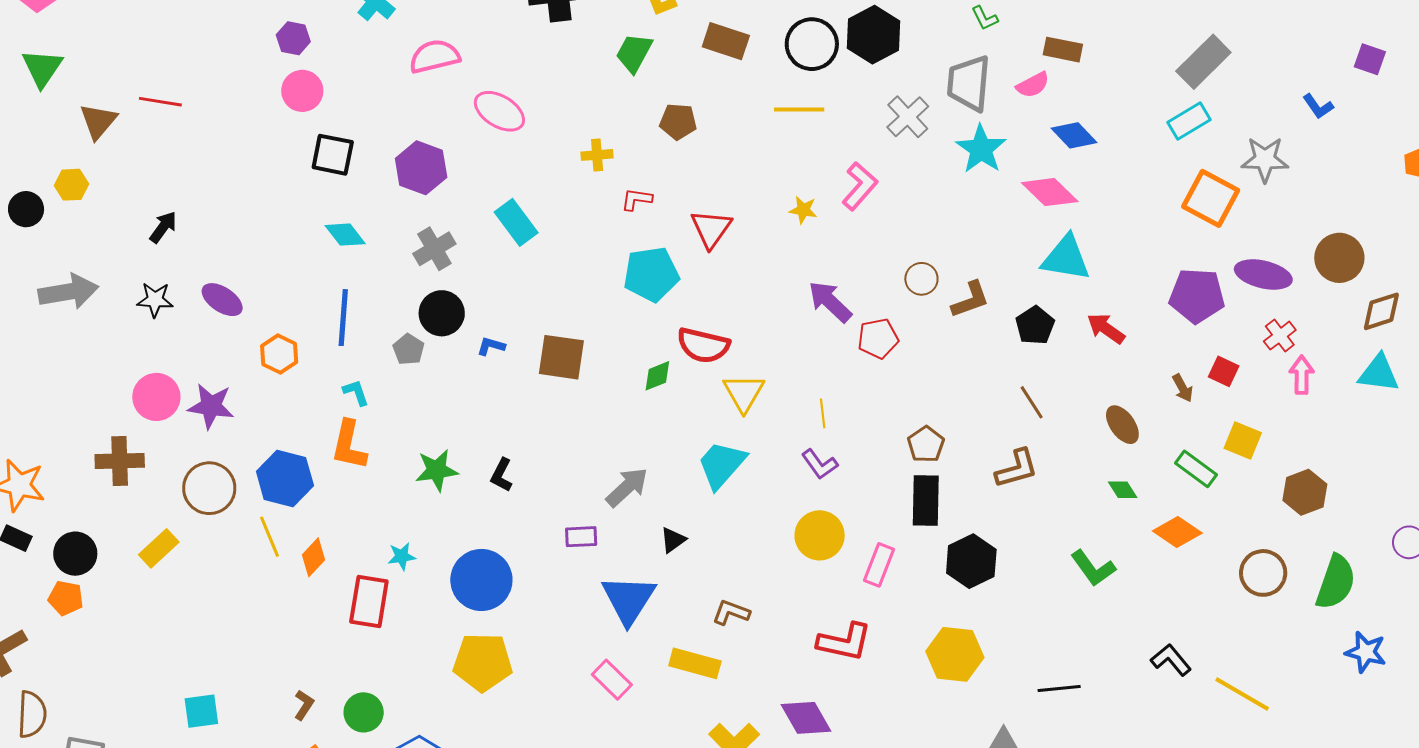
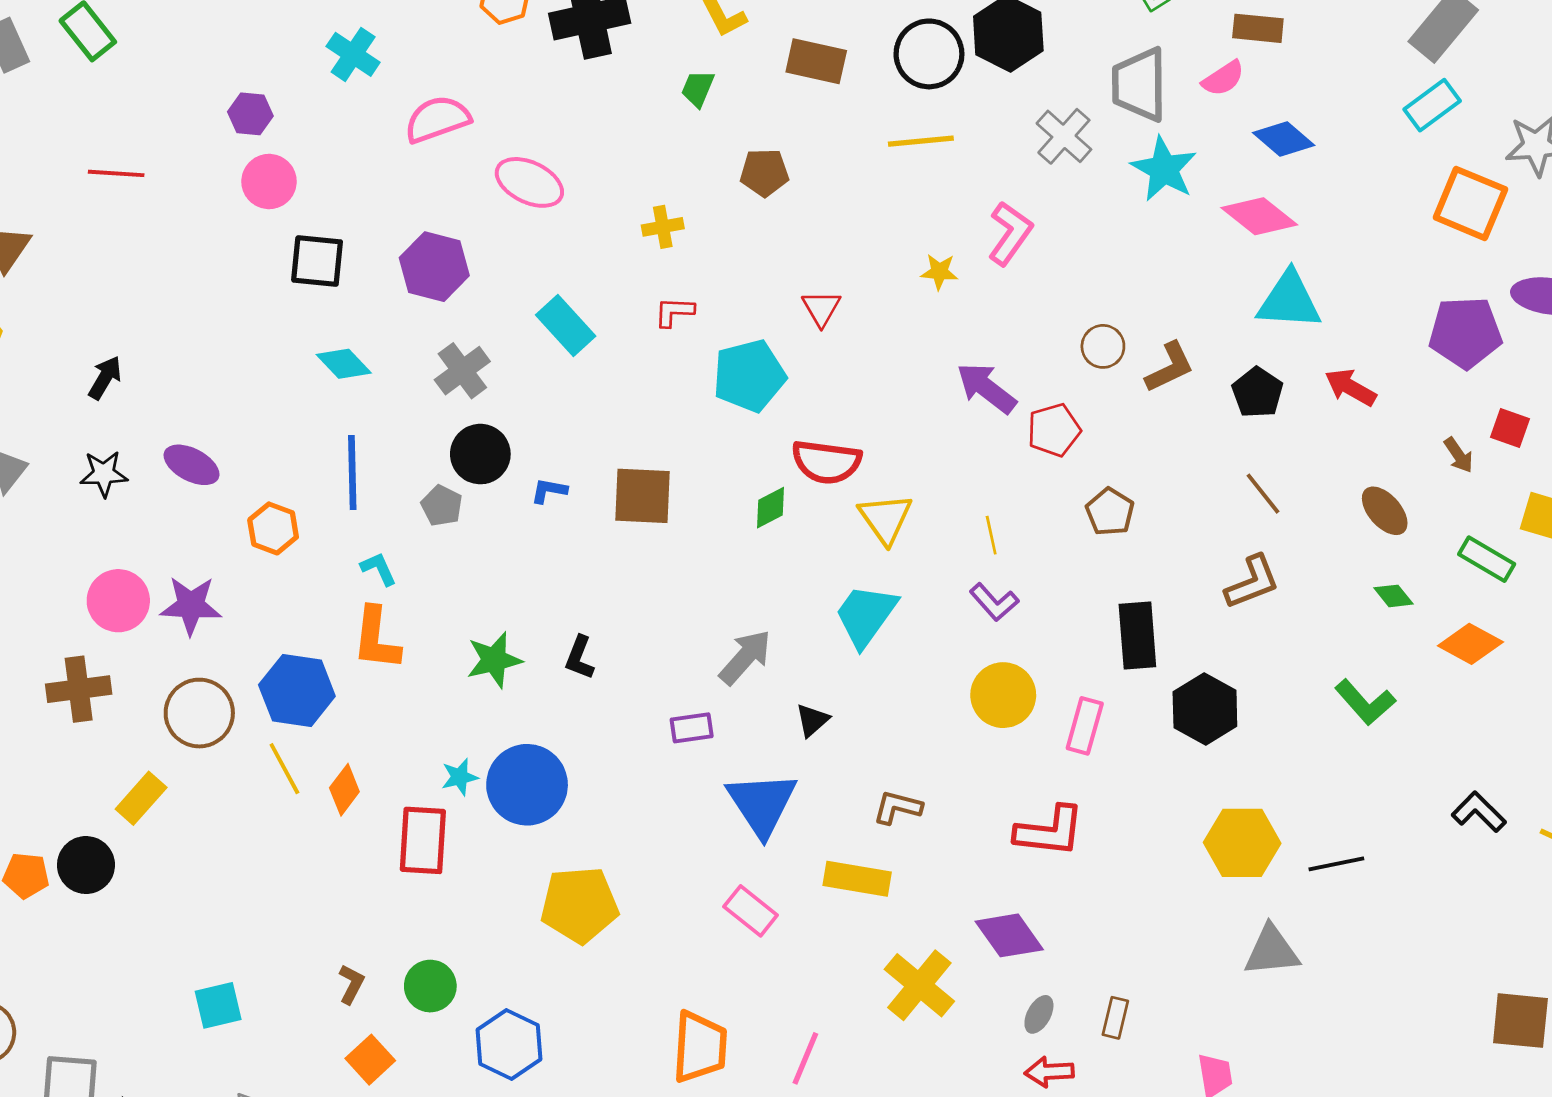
green trapezoid: (634, 53) -> (698, 89), size x0.7
red line: (160, 102) -> (116, 173), moved
red L-shape: (637, 199) -> (674, 312), moved
red triangle: (711, 229) -> (821, 308), size x0.7
brown pentagon: (926, 444) -> (1110, 512), moved
black circle: (75, 554) -> (86, 865), moved
blue circle: (481, 580) -> (527, 785), moved
yellow hexagon: (955, 654) -> (1242, 843), moved

